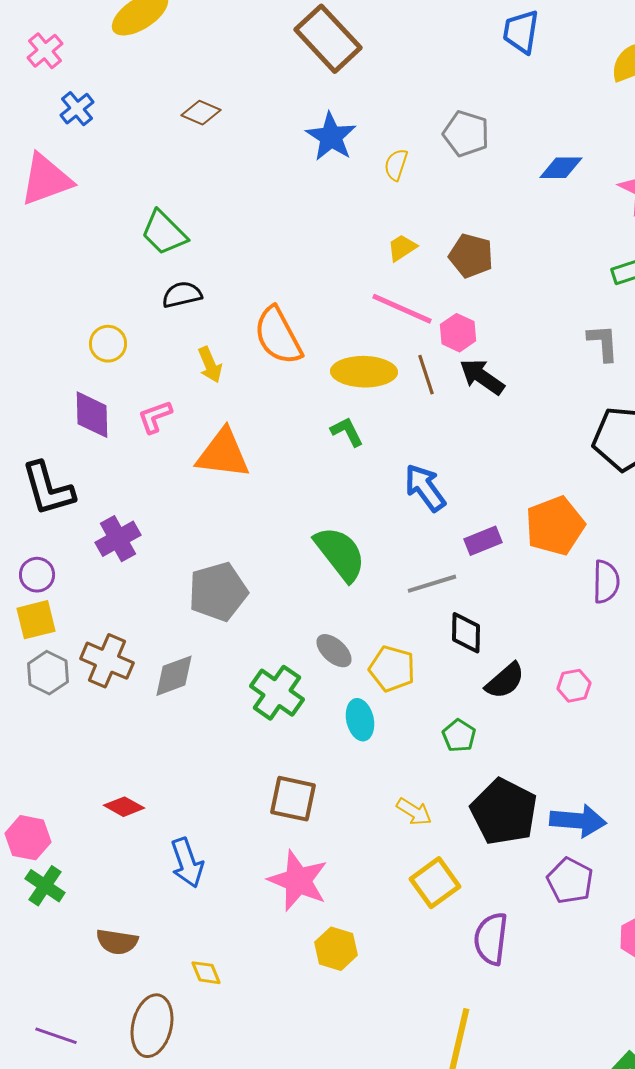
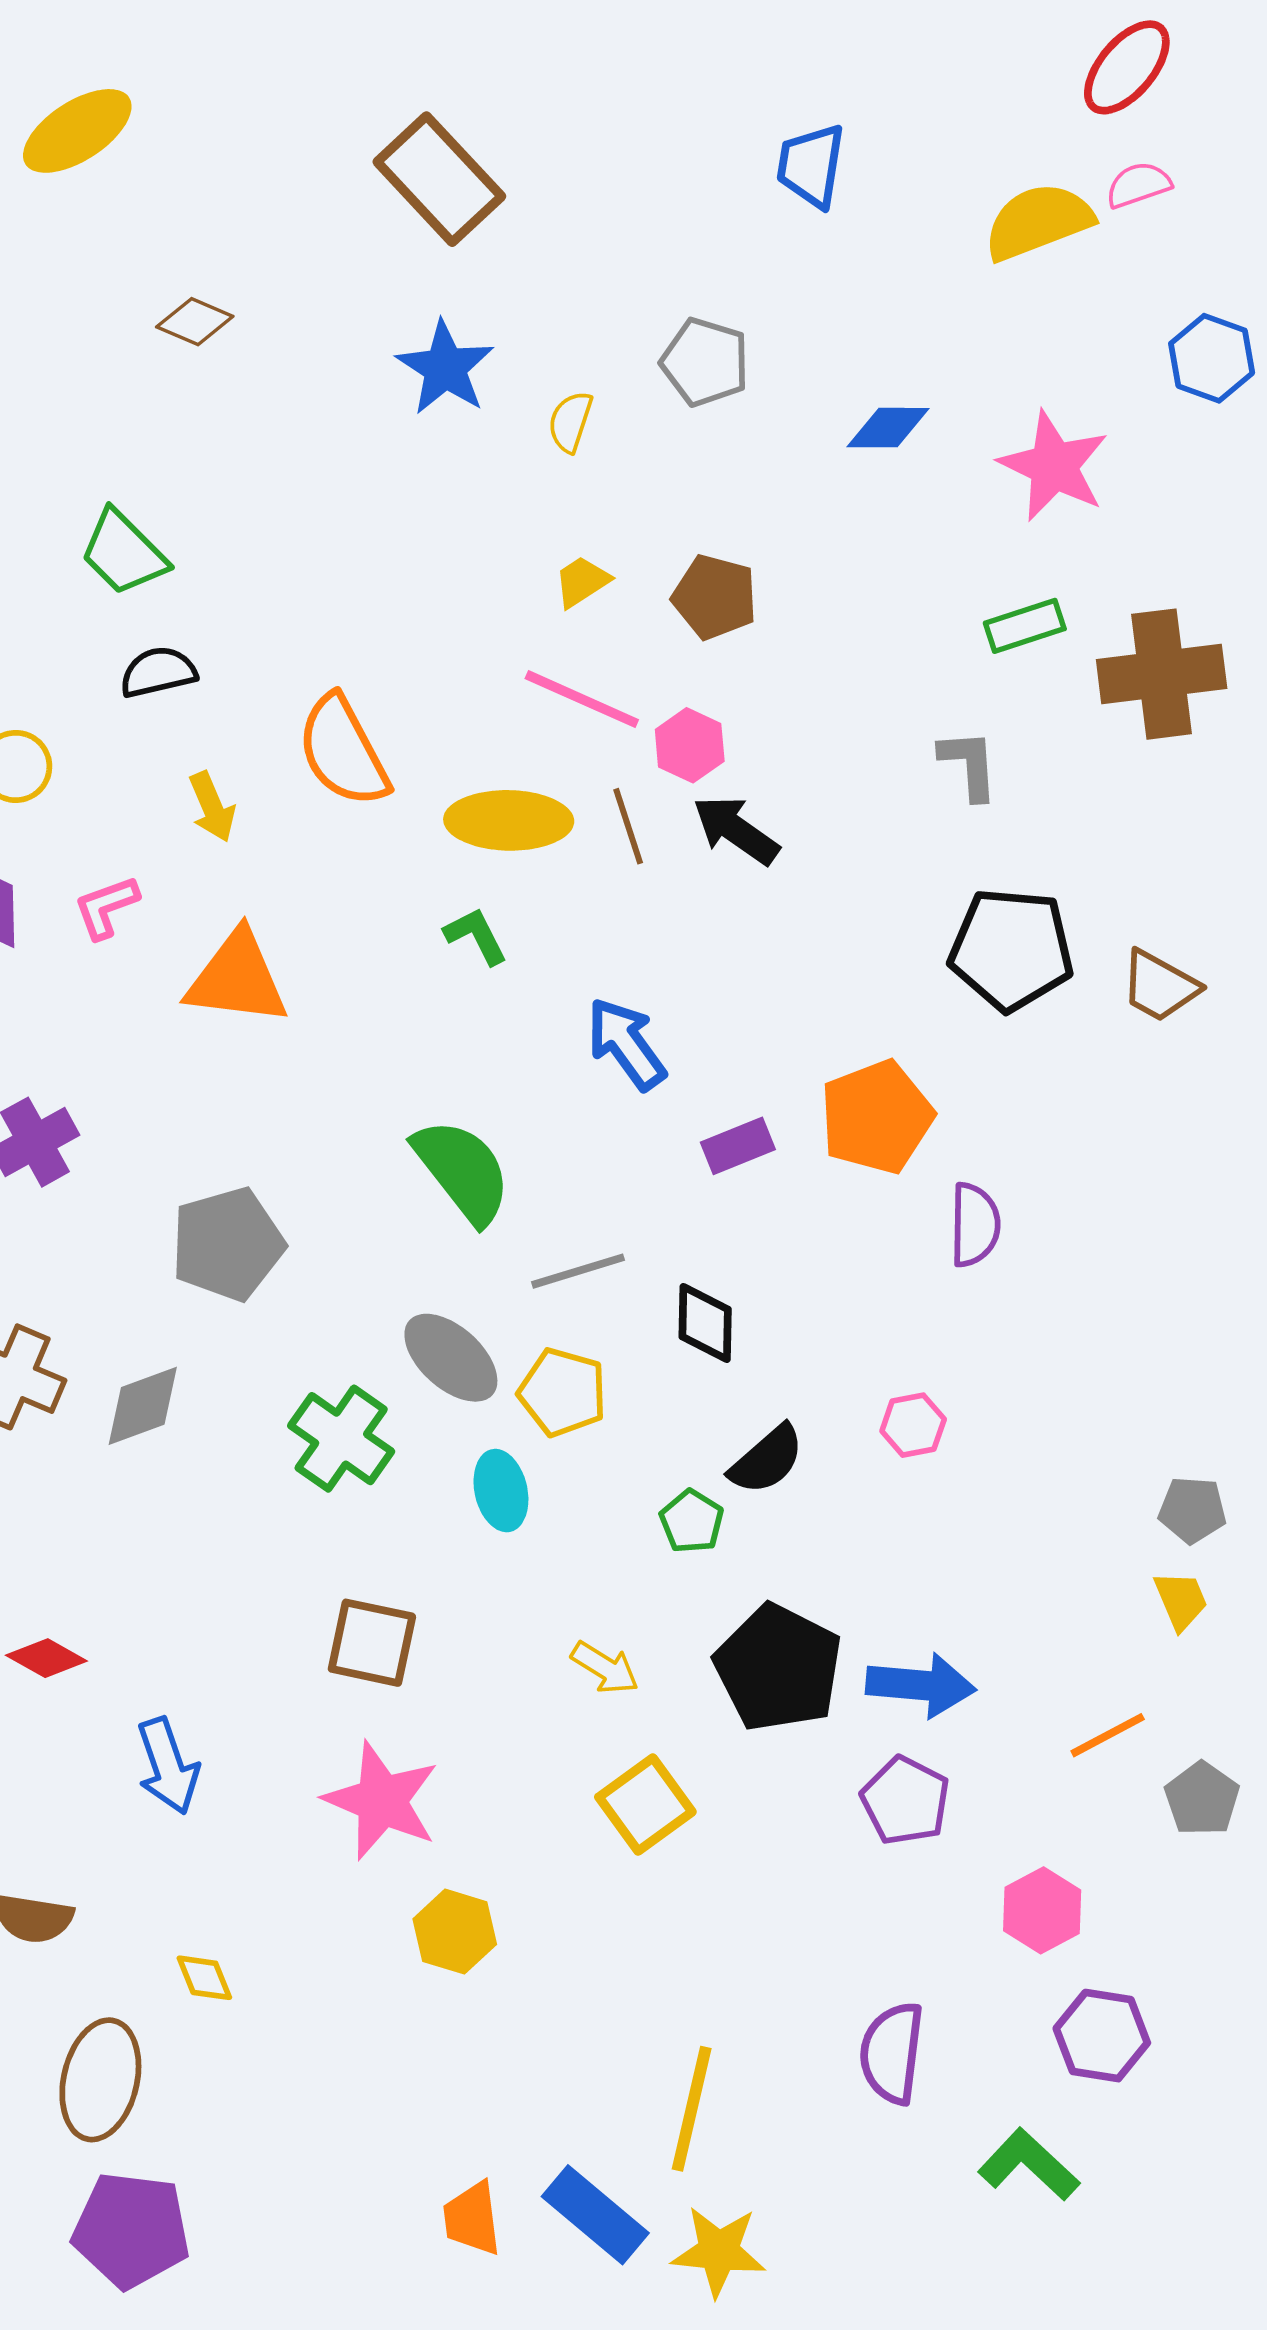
gray line: (432, 584) -> (578, 1271), moved
gray ellipse: (334, 651) -> (451, 1358), size x1.4
black semicircle: (505, 681) -> (767, 1460), moved
purple semicircle: (491, 939) -> (892, 2053), moved

